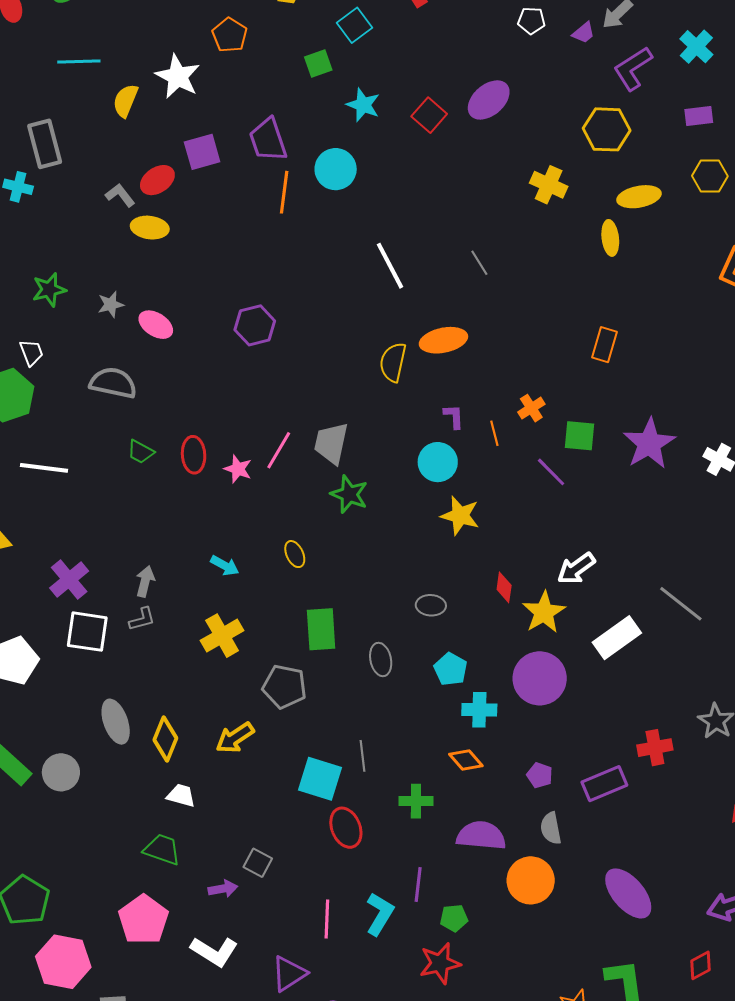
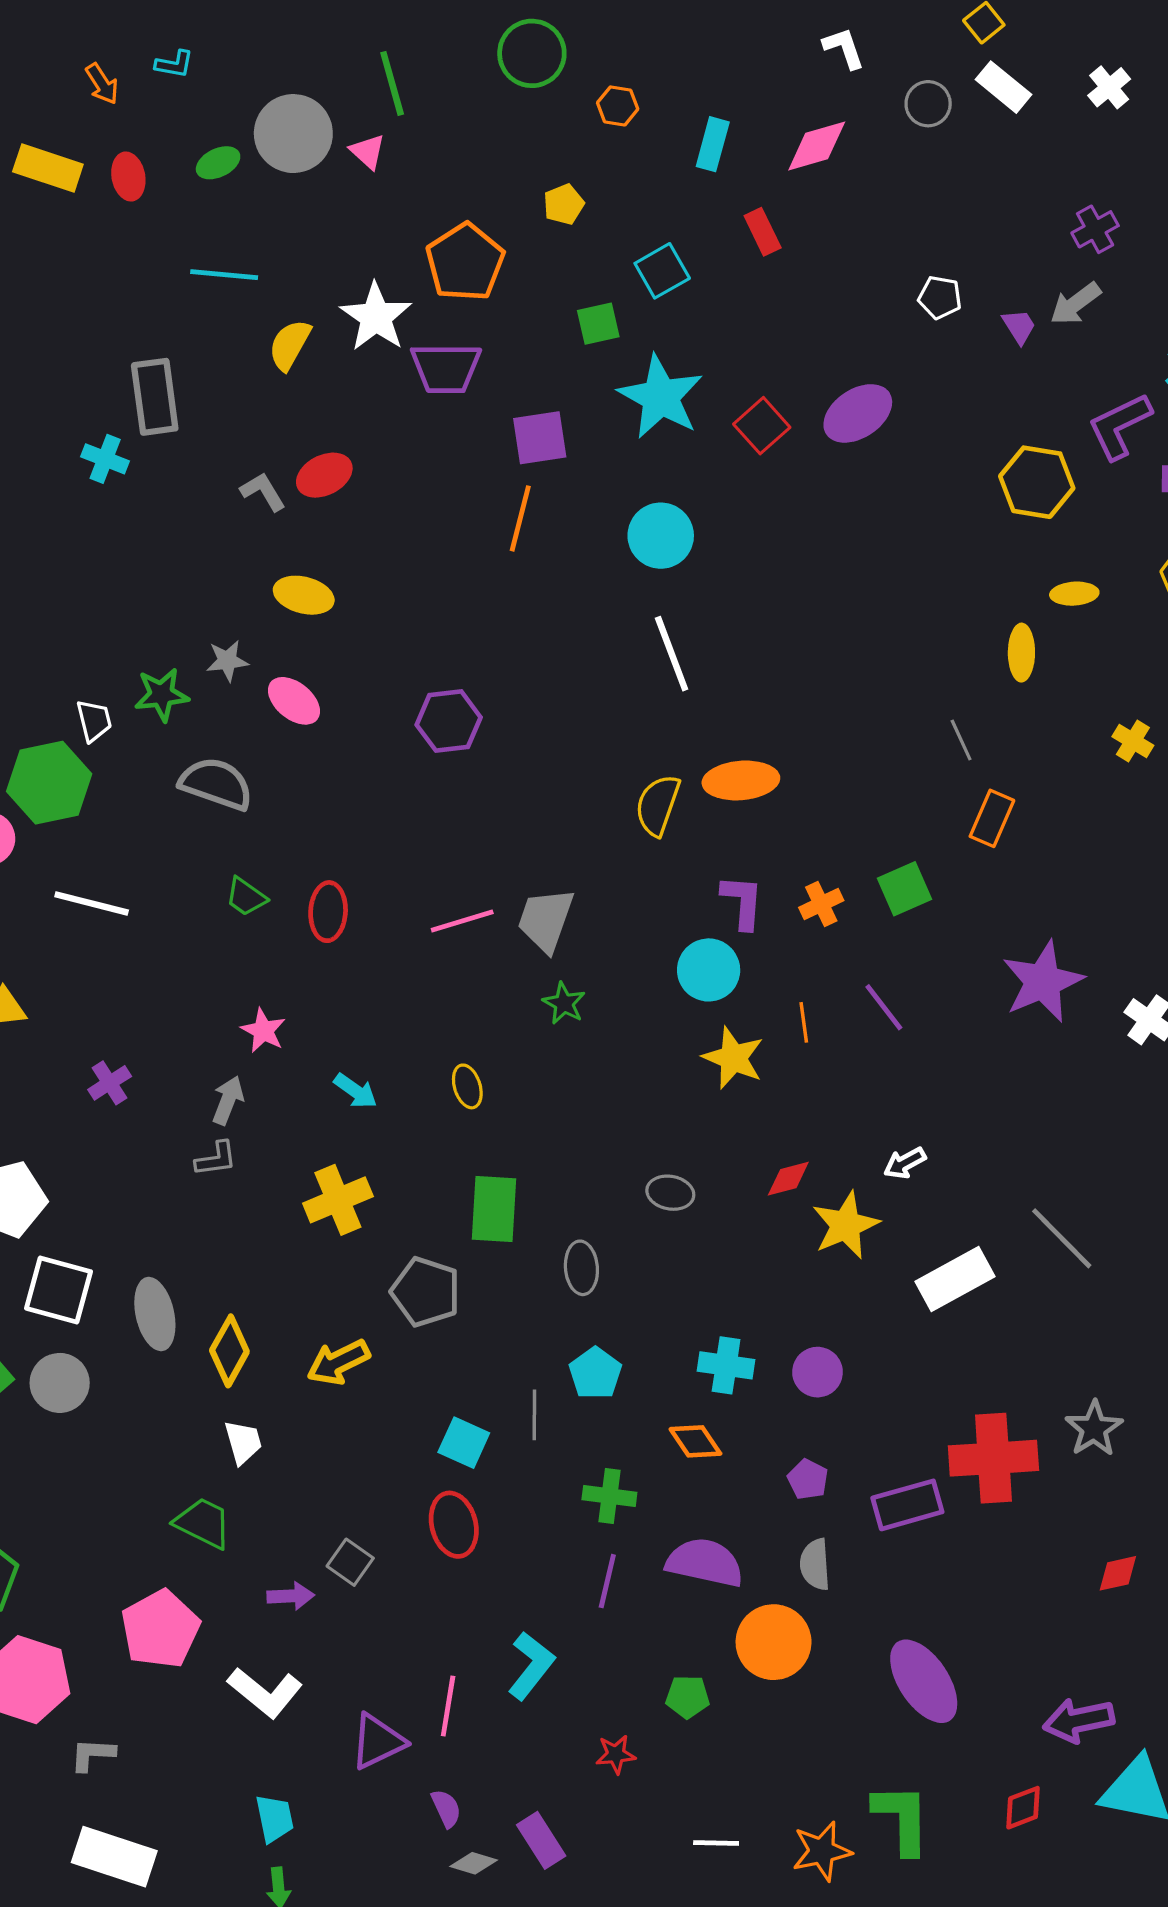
purple trapezoid: (584, 33) -> (1019, 326), turned -90
orange pentagon: (230, 35) -> (465, 262), size x1.4
purple L-shape: (633, 68) -> (1120, 426), moved
cyan star: (363, 105) -> (661, 397), size x1.6
purple trapezoid: (268, 140) -> (446, 368), moved, turned -78
purple square: (202, 152) -> (540, 438), moved
cyan circle: (336, 169) -> (661, 536), moved
yellow cross: (549, 185) -> (1133, 741), moved, size x0.7
yellow ellipse: (639, 197) -> (1074, 594), size x0.7
yellow ellipse: (150, 228) -> (304, 595), moved
gray line: (479, 263) -> (961, 740), moved
green star: (49, 290) -> (162, 695), moved
orange cross: (531, 408) -> (821, 904), moved
purple L-shape: (454, 417) -> (742, 902), size x1.4
orange line: (494, 433) -> (804, 1022), moved
green square: (579, 436) -> (905, 889), moved, turned -36
pink line: (279, 450) -> (462, 921), turned 36
pink star: (238, 469) -> (263, 1031), moved
green star: (349, 494) -> (564, 1003), size x0.7
white arrow: (576, 568) -> (905, 1163), size x0.7
purple cross: (69, 580) -> (110, 1083), size x0.7
red diamond: (504, 587) -> (788, 1179), turned 60
white square: (87, 632) -> (58, 1290), moved
cyan pentagon: (451, 669) -> (595, 1373), moved
purple circle: (540, 678) -> (817, 1372), moved, size x0.6
red cross: (655, 748) -> (993, 1458), size x1.6
cyan square: (320, 779) -> (464, 1443), size x0.7
white trapezoid: (181, 795) -> (243, 1442), turned 52
red ellipse: (346, 828) -> (454, 1525), moved
purple line: (418, 885) -> (607, 1581), moved
green pentagon: (454, 918) -> (688, 1697), moved
pink line: (327, 919) -> (448, 1706), moved
red star: (440, 963) -> (616, 1754), size x0.6

